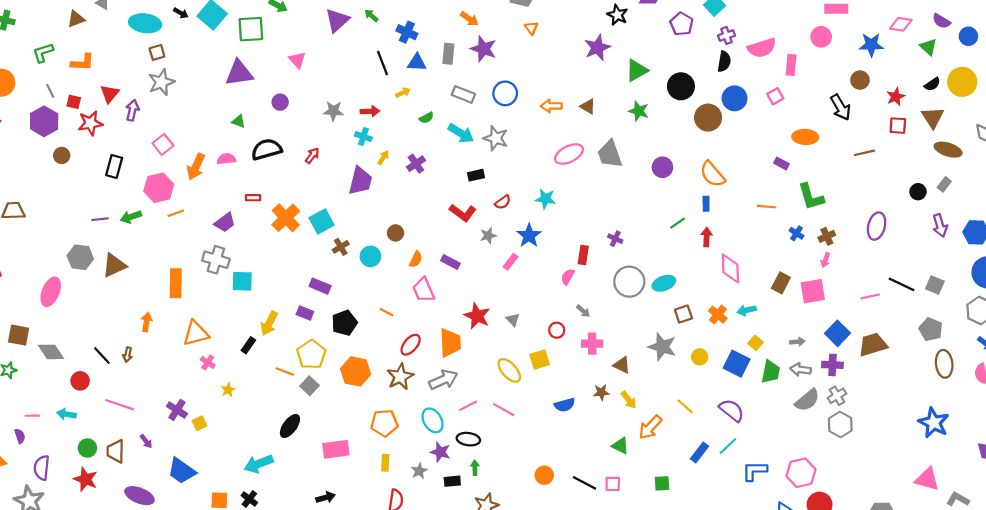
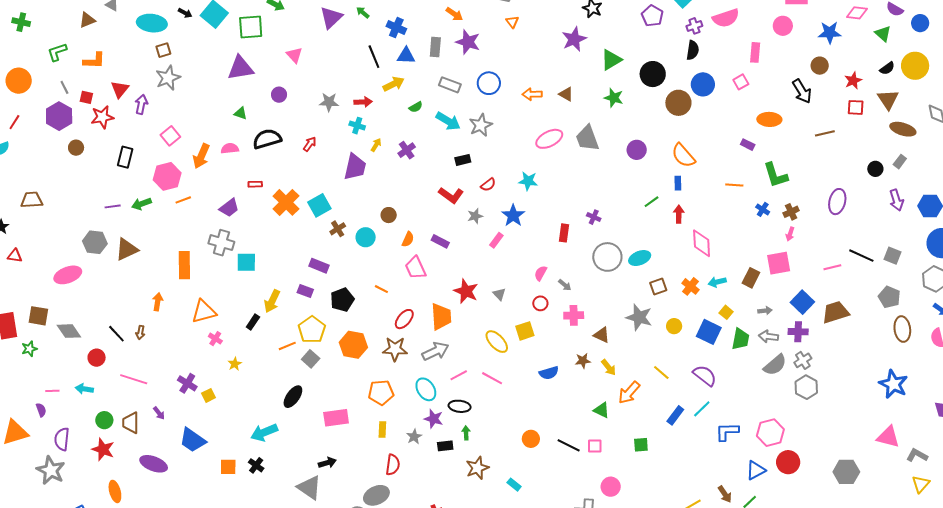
pink semicircle: (762, 48) -> (726, 18), moved
yellow arrow: (403, 93) -> (394, 84), size x1.5
gray star: (496, 138) -> (481, 125), turned 30
pink semicircle: (568, 277) -> (541, 273), moved
brown rectangle: (781, 283) -> (751, 278), moved
pink ellipse: (51, 292) -> (68, 275), turned 48
orange line: (285, 372) -> (287, 346), turned -42
brown star: (400, 377) -> (395, 349), turned 30

